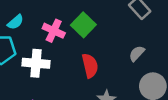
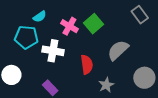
gray semicircle: (137, 54) -> (118, 50), moved, size x1.6
red semicircle: (90, 66) -> (87, 65), moved

